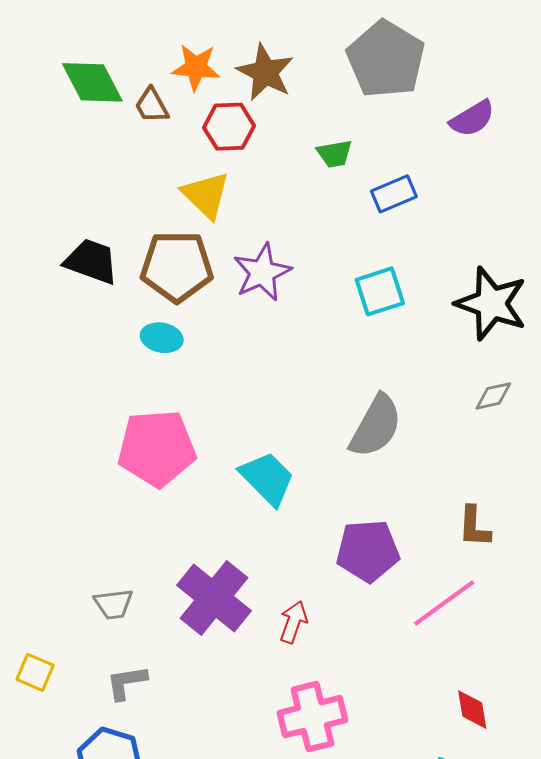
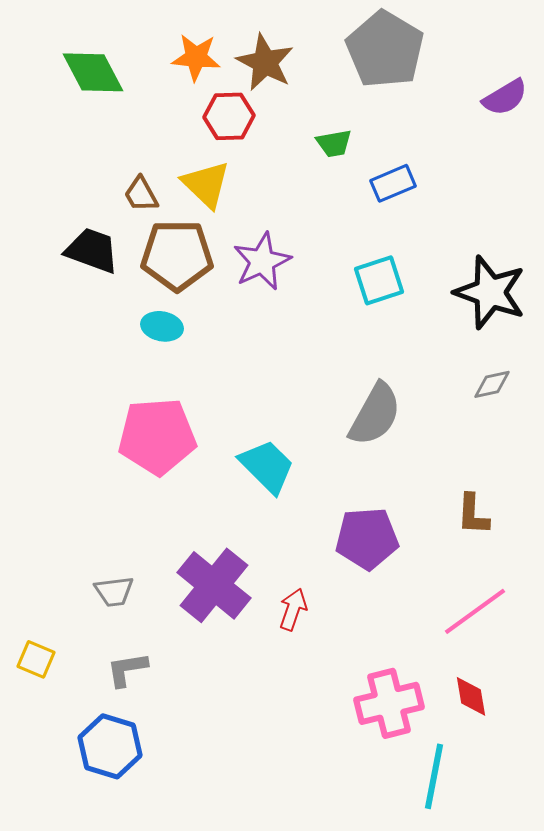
brown trapezoid: (152, 106) -> (141, 194), moved
purple semicircle: (472, 119) -> (505, 97), moved
pink line: (444, 603) -> (475, 611), moved
pink cross: (312, 717) -> (389, 703), moved

